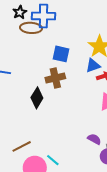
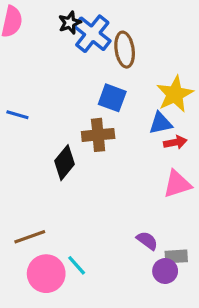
black star: (20, 12) -> (70, 23), moved
blue cross: (43, 16) -> (92, 34), turned 30
brown ellipse: (31, 28) -> (125, 50), moved, turned 70

